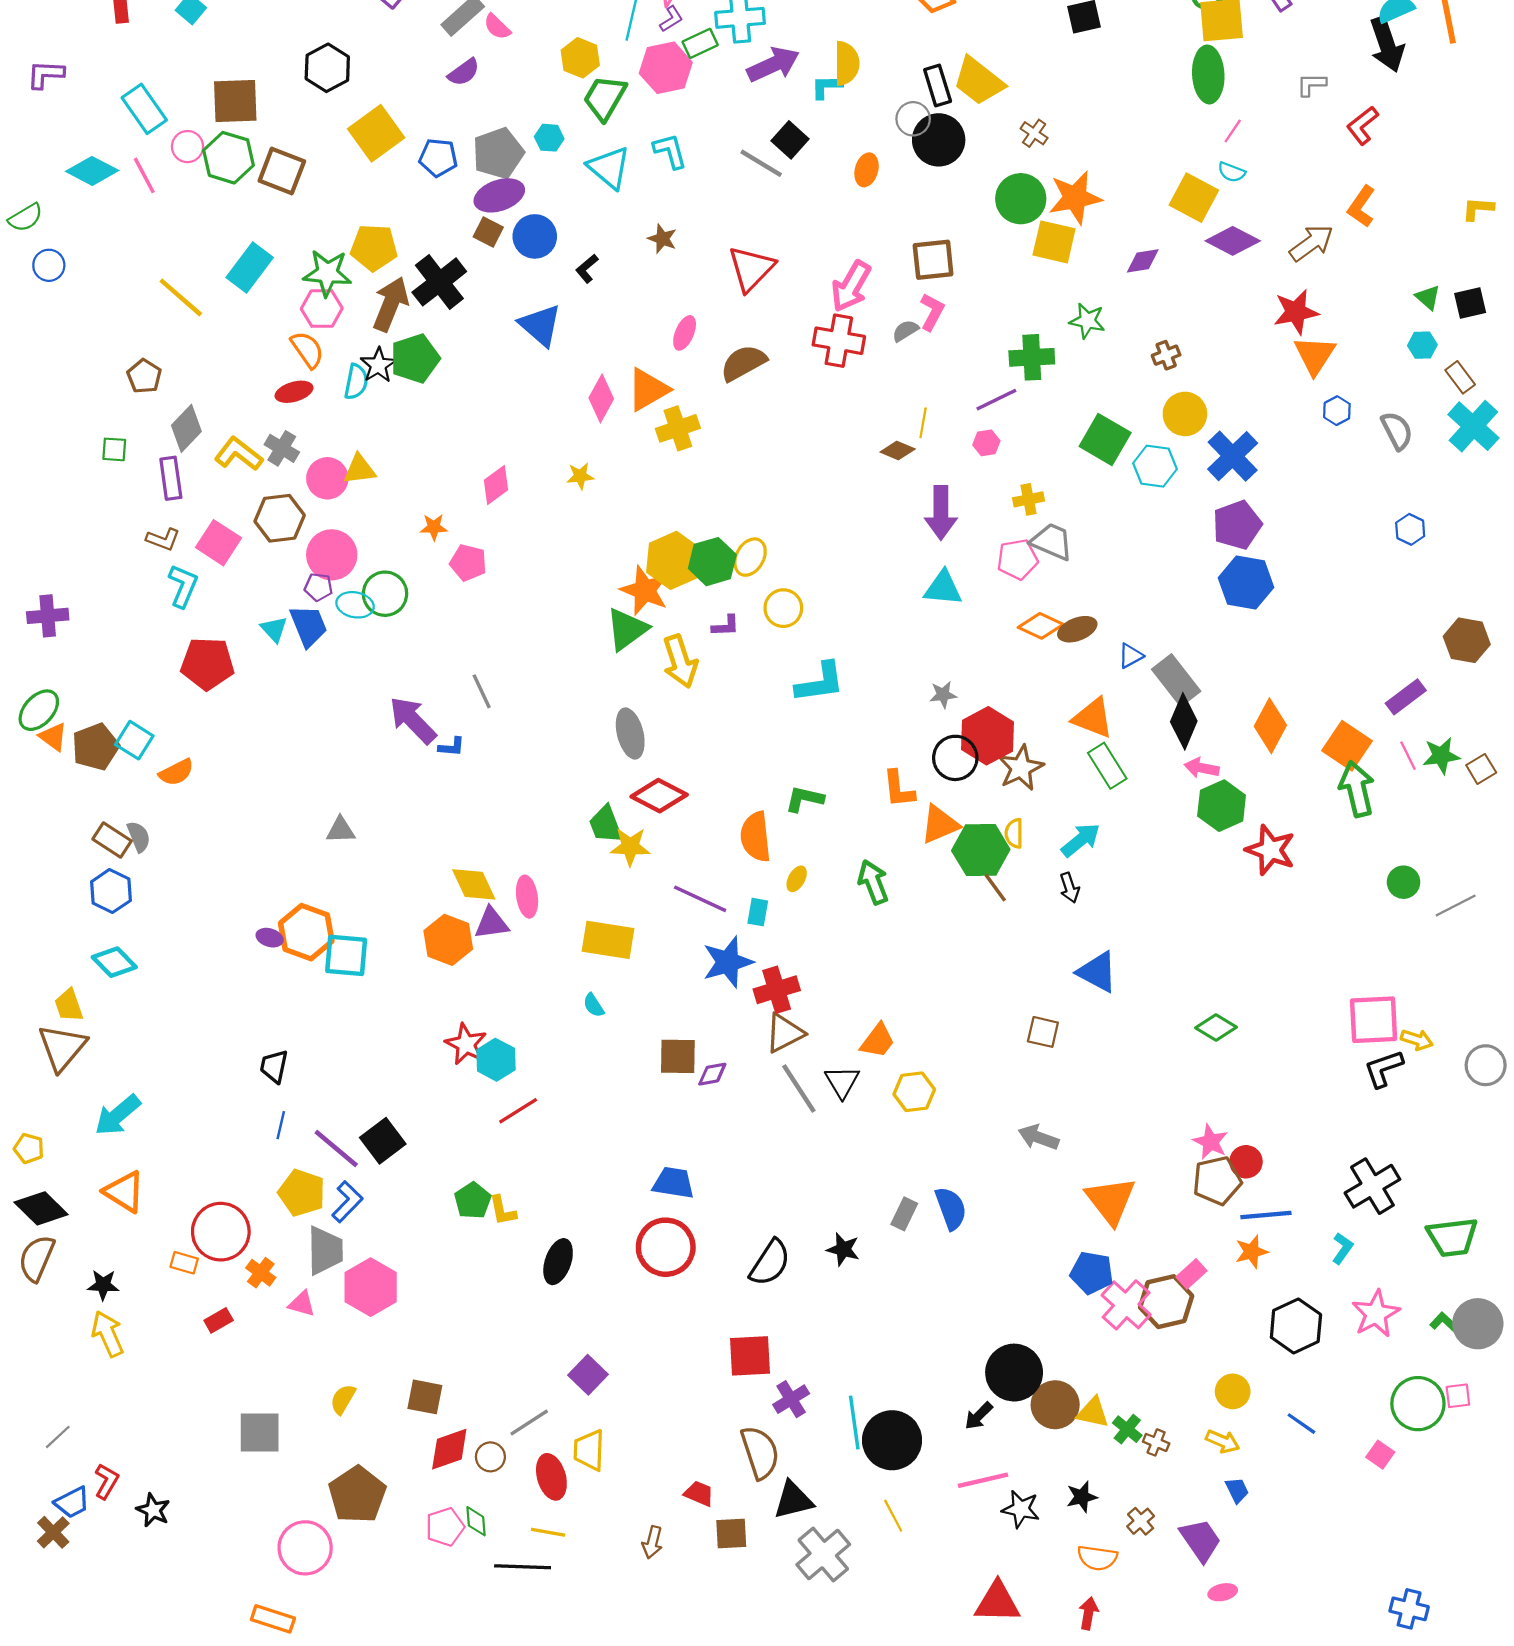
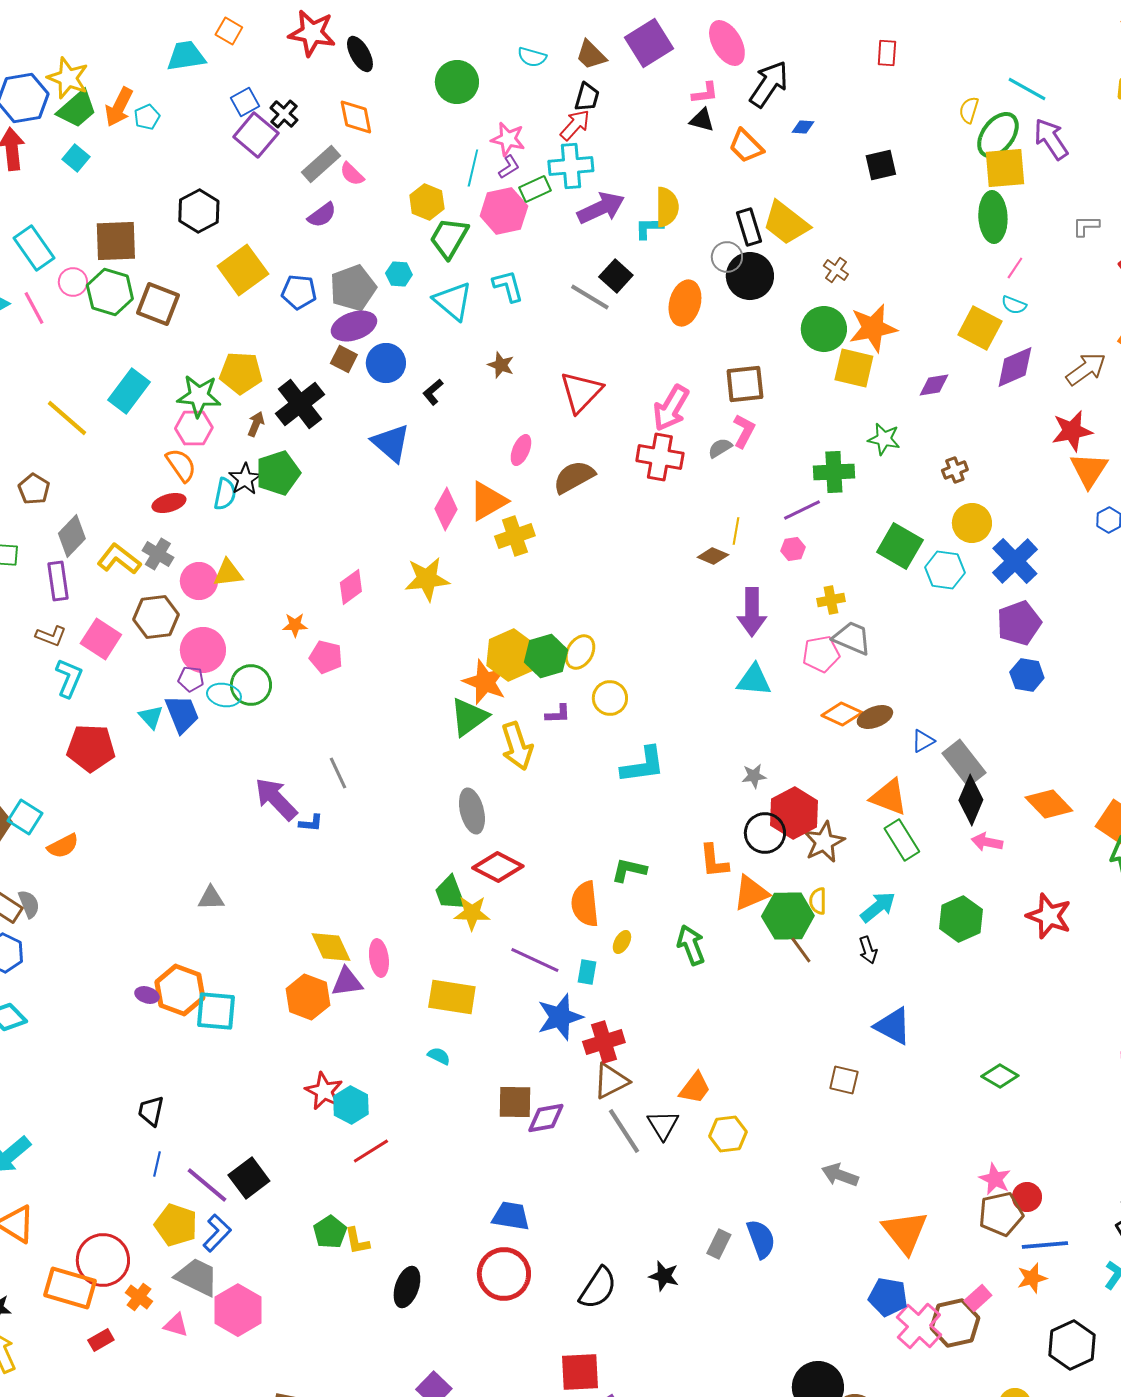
orange ellipse: (867, 170) -> (685, 303), size x1.5
purple diamond: (1233, 241) -> (1015, 367), turned -51
brown arrow: (391, 304) -> (256, 424), size x0.5
yellow star: (580, 476) -> (427, 579), size x1.8
blue hexagon: (1246, 583) -> (1027, 675), size x0.7
orange diamond: (1270, 726) -> (1049, 804), turned -72
green hexagon: (1222, 806) -> (961, 919), moved
cyan semicircle: (594, 1005) -> (439, 1056), turned 150
purple diamond: (712, 1074) -> (546, 1118), size x1.4
gray trapezoid: (325, 1251) -> (197, 1277), turned -63
orange rectangle: (184, 1263) -> (70, 1288), size x2.0

